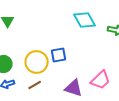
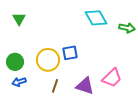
brown line: (35, 85) -> (55, 86), moved, turned -40

